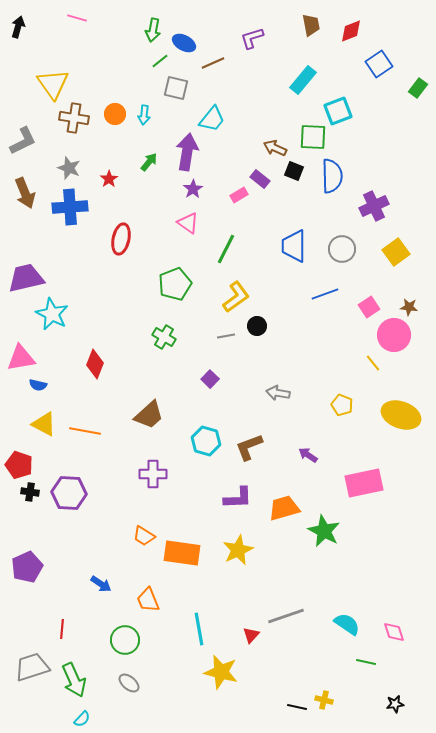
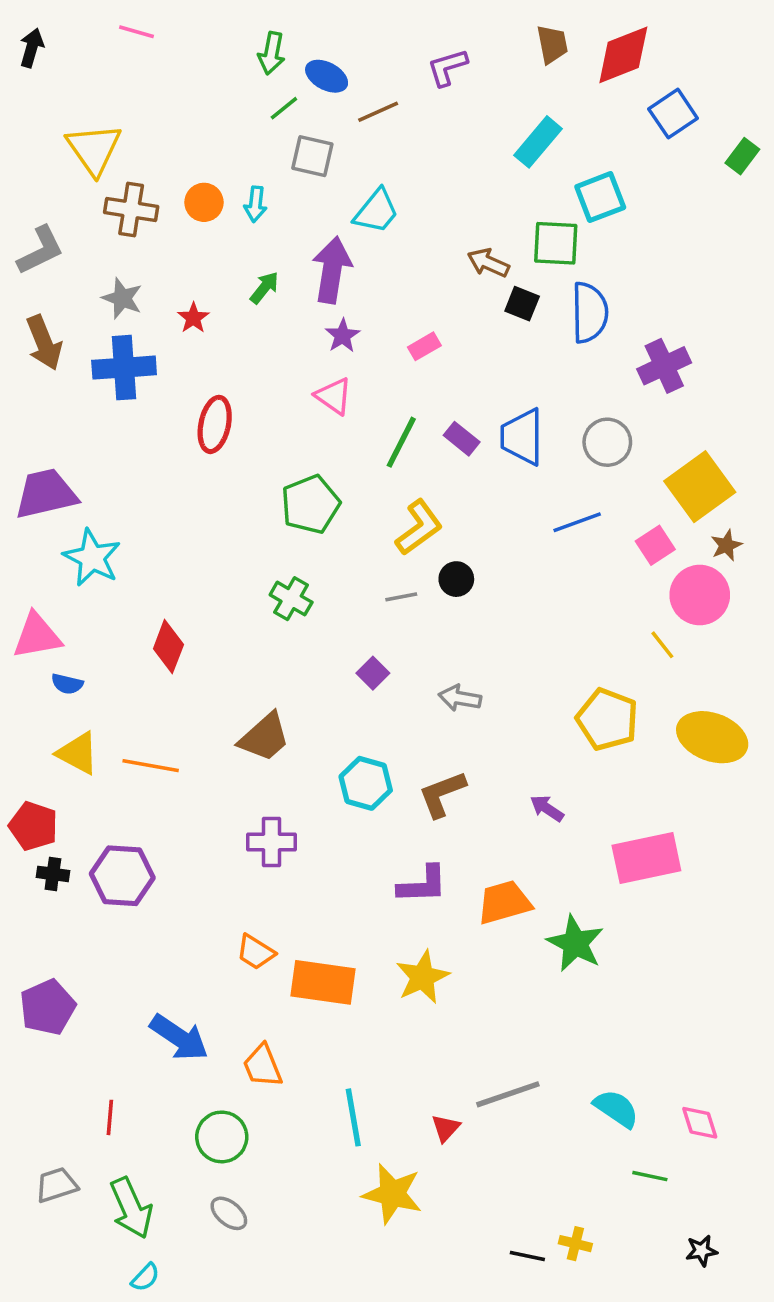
red diamond: (351, 31) -> (623, 55), size x1.5
purple rectangle: (260, 179) -> (462, 439), moved
yellow square: (396, 252) -> (700, 487), moved, size x1.4
brown star: (409, 307) -> (726, 545), turned -30
gray arrow: (278, 393) -> (460, 698), moved
yellow pentagon: (342, 405) -> (607, 719), size x1.6
blue arrow: (101, 584) -> (179, 1037), size x1.6
gray trapezoid: (32, 667) -> (57, 1185), size x0.7

